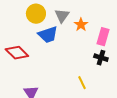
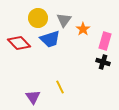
red diamond: (17, 53) -> (19, 43), moved
yellow line: (82, 83) -> (60, 87), moved

